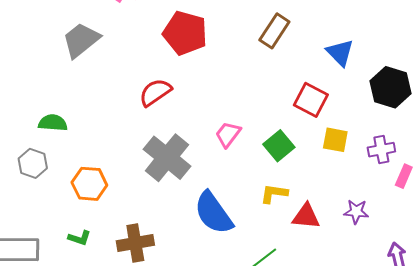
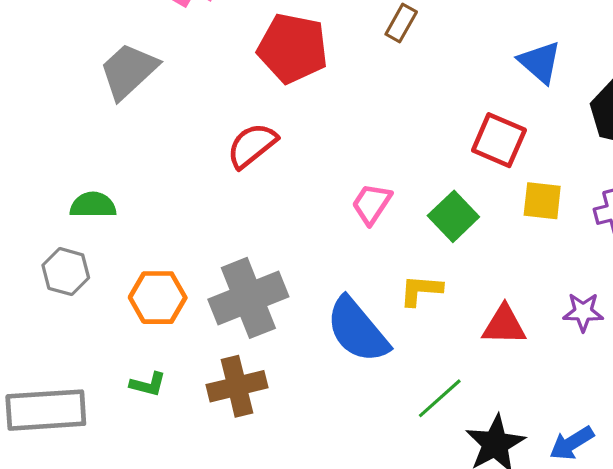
brown rectangle: (274, 31) -> (401, 23), moved, size x0.7
gray cross: (167, 158) -> (248, 298), moved, turned 33
yellow L-shape: (274, 194) -> (421, 290), moved

